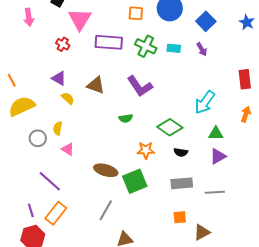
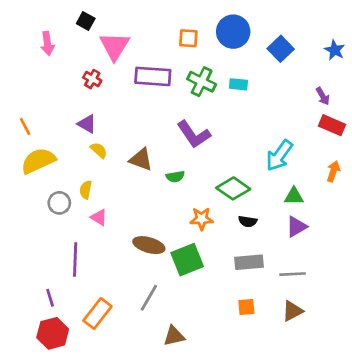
purple arrow: (202, 49) -> (323, 96), moved
red rectangle: (245, 79) -> (332, 125), turned -60
brown triangle: (96, 85) -> (141, 159), moved
purple line: (50, 181) -> (75, 260), turned 50
orange rectangle: (56, 213) -> (97, 314), moved
brown triangle: (202, 232) -> (292, 311), moved

